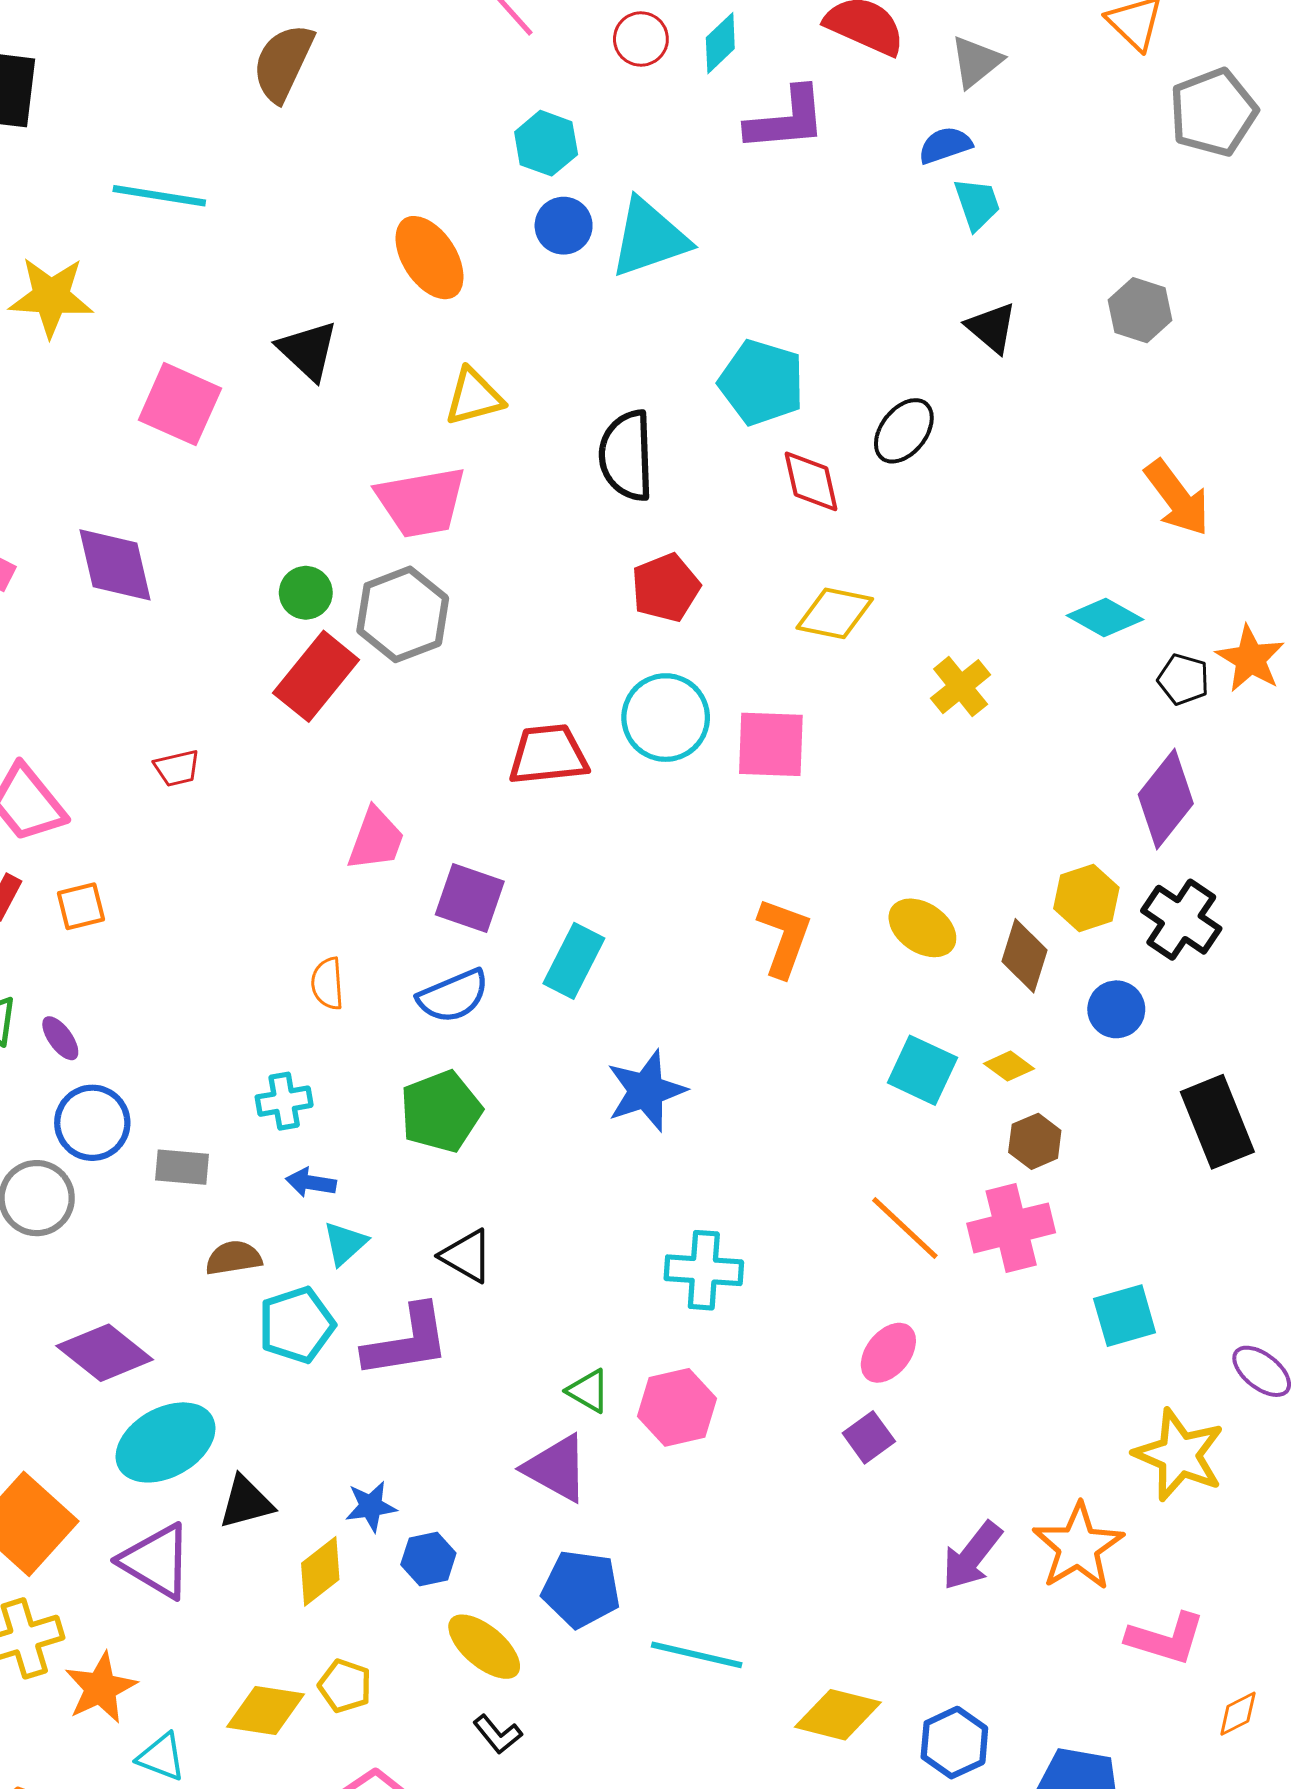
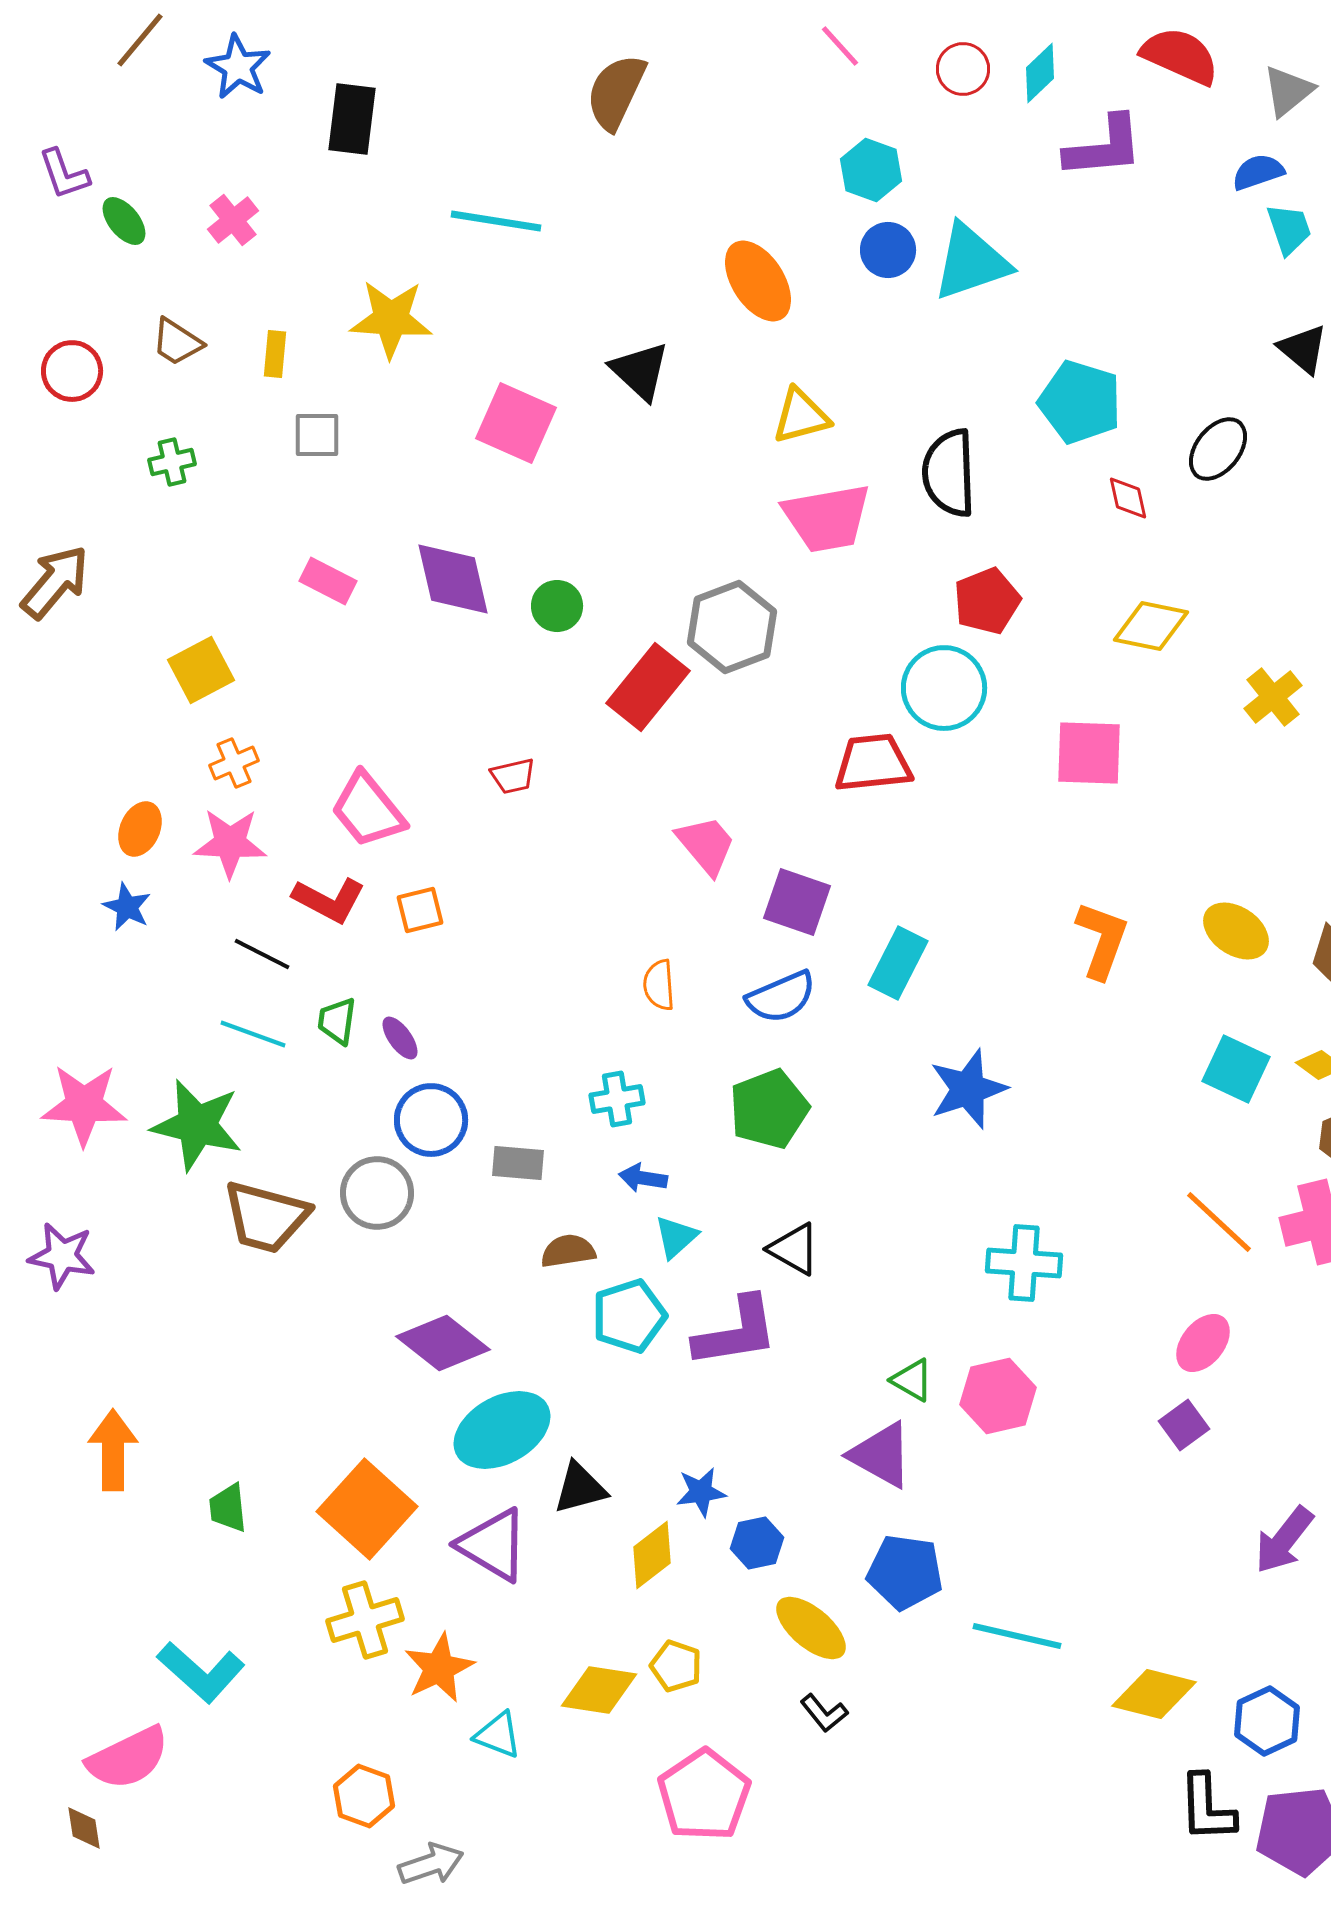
red diamond: (811, 481) -> (1128, 498), size x0.7
pink trapezoid: (421, 502) -> (827, 518), moved
green circle: (306, 593) -> (557, 606), moved
cyan circle: (666, 718) -> (944, 688), moved
pink trapezoid: (376, 839) -> (706, 845), turned -60

